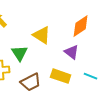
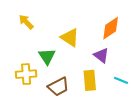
yellow rectangle: (61, 76) -> (90, 80), turned 66

